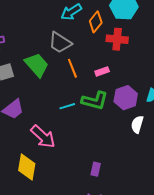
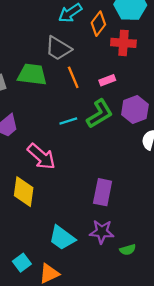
green trapezoid: (37, 65) -> (32, 74), turned -40
green L-shape: (95, 101) -> (100, 114), turned -44
purple rectangle: (96, 169) -> (103, 192), size x1.6

